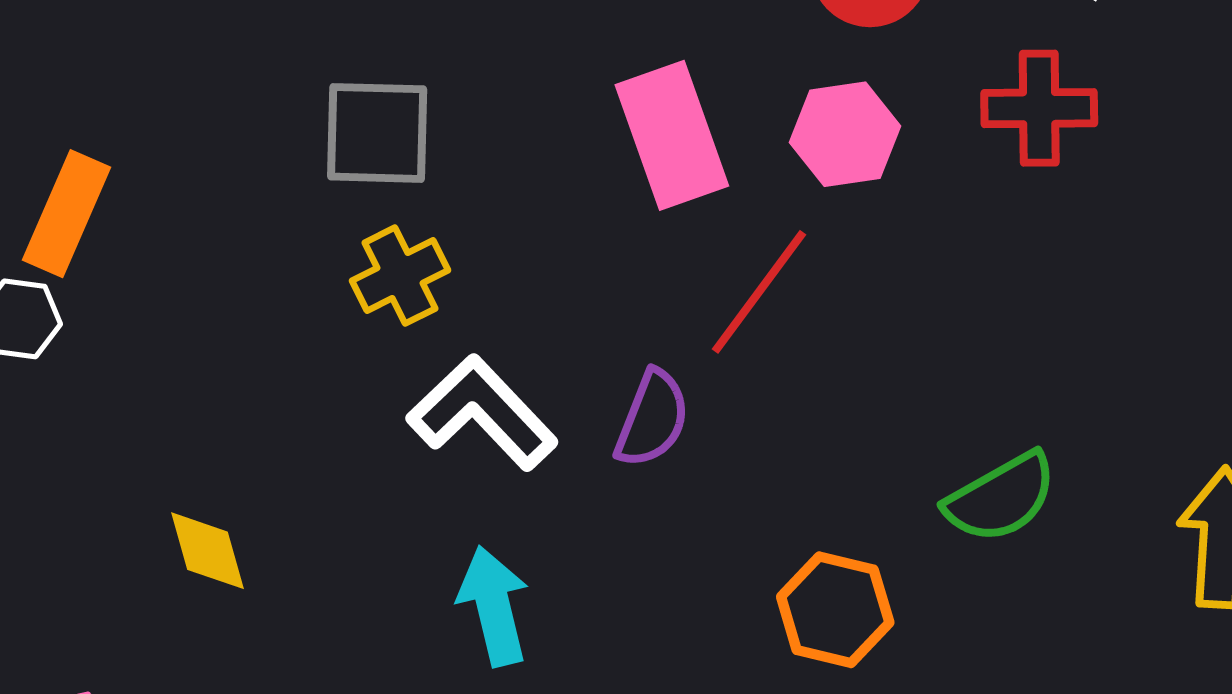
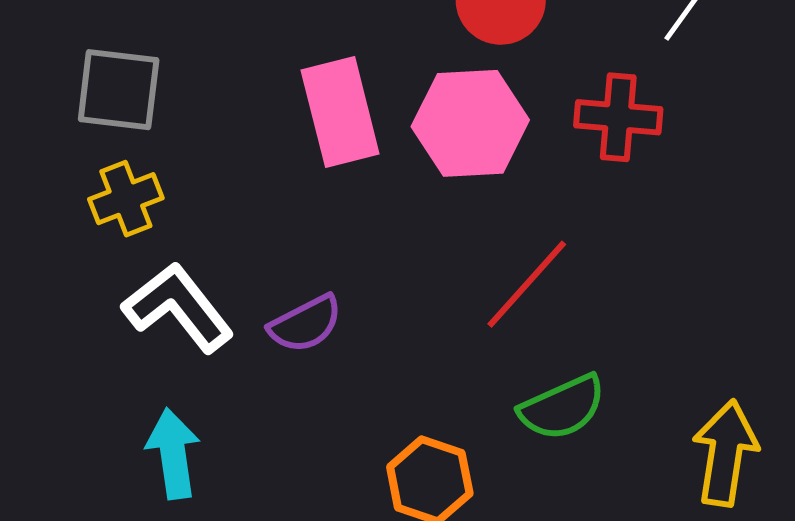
pink hexagon: (845, 134) -> (470, 123), size x1.4
red line: (759, 292) -> (527, 284), moved
purple semicircle: (652, 419) -> (305, 324), turned 36

